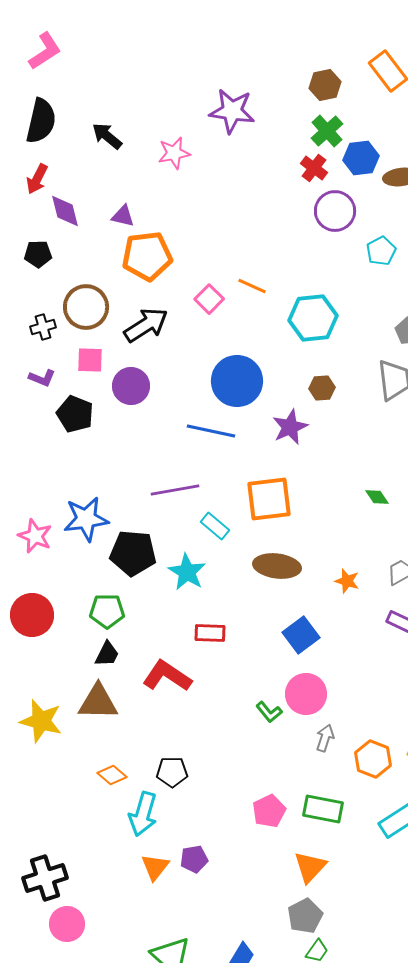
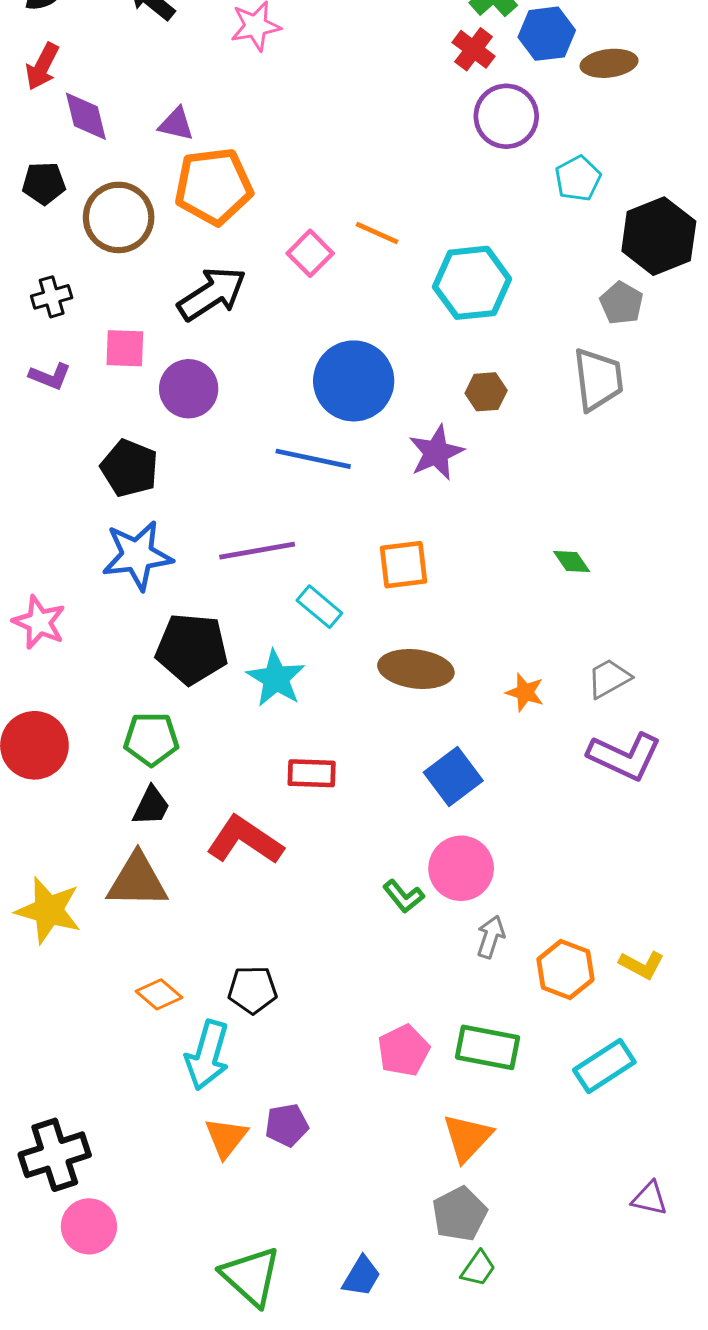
brown circle: (86, 307) -> (119, 217), moved
black pentagon: (75, 414) -> (129, 468), moved
orange square: (269, 499) -> (403, 565), size x0.7
blue star: (86, 519) -> (137, 555), moved

